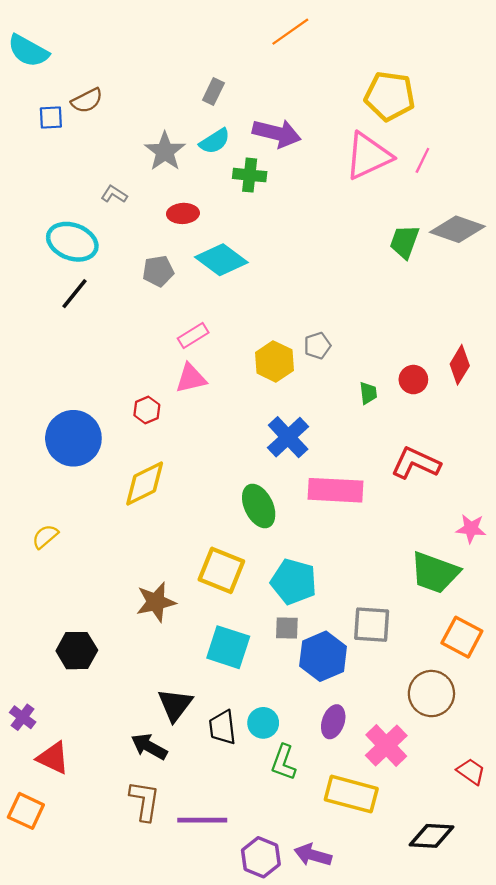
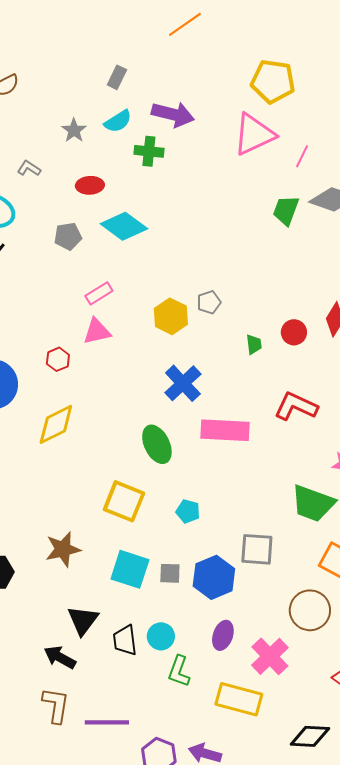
gray star: (165, 151) -> (74, 130), size x0.7
pink line: (422, 160) -> (302, 156), moved
cyan pentagon: (294, 582) -> (188, 511), size x0.6
brown star: (156, 602) -> (63, 549), moved
gray square: (287, 628) -> (170, 573), moved

